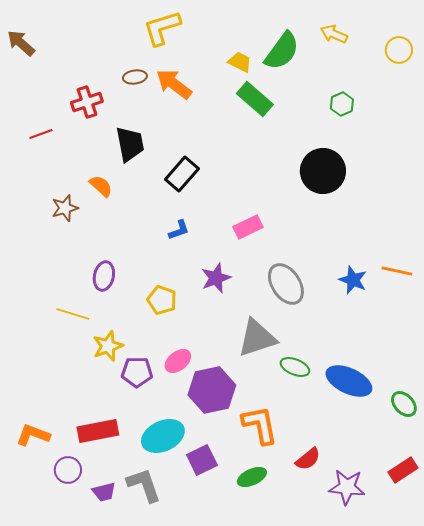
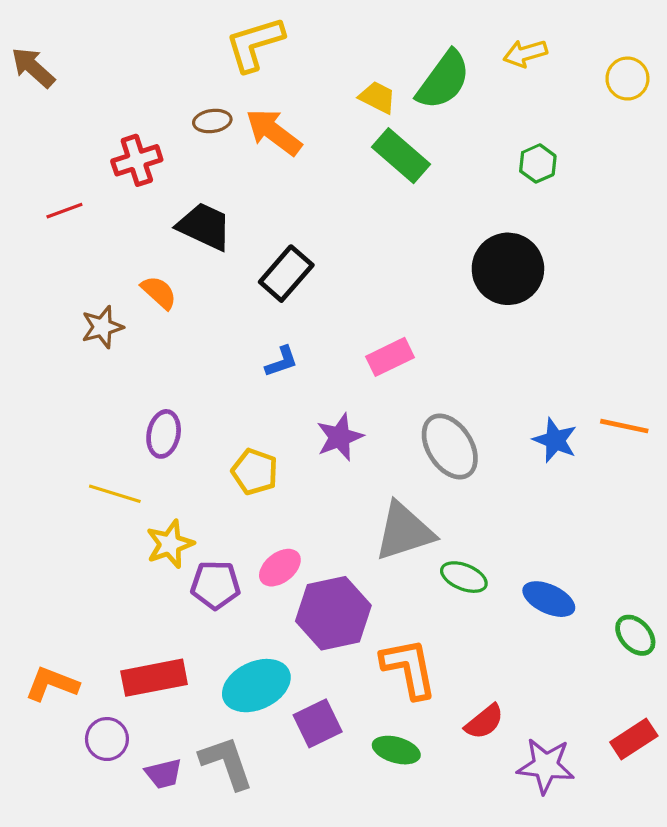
yellow arrow: (334, 34) -> (525, 53), turned -40
black trapezoid: (130, 144) -> (204, 226), turned -54
blue ellipse: (349, 381) -> (549, 599), size x0.7
green ellipse: (252, 477) -> (396, 750), turned 40

